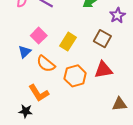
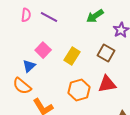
orange semicircle: (46, 64) -> (22, 86), moved

